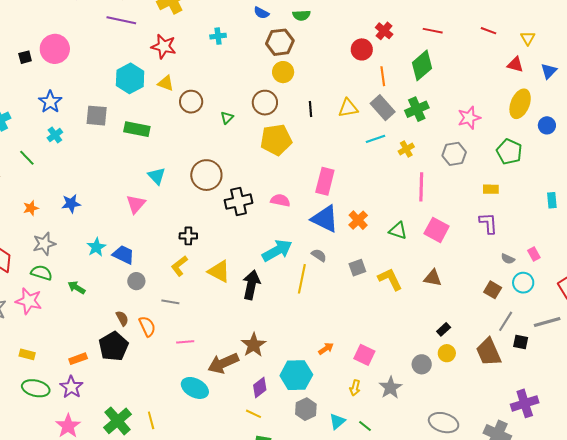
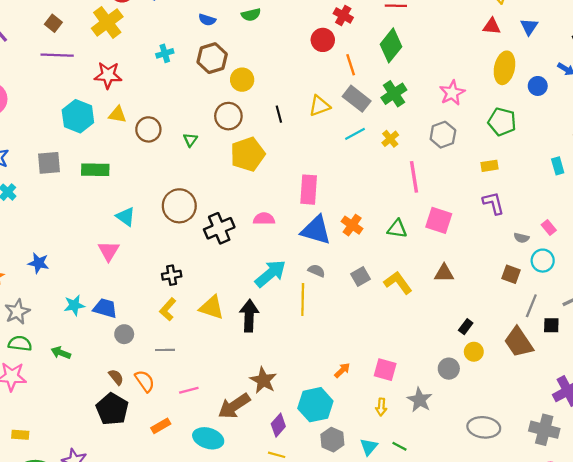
brown hexagon: (280, 42) -> (212, 58), moved
blue star: (71, 204) -> (38, 263), turned 30
cyan star: (96, 247) -> (74, 305), turned 30
orange rectangle: (78, 359) -> (161, 426), moved

